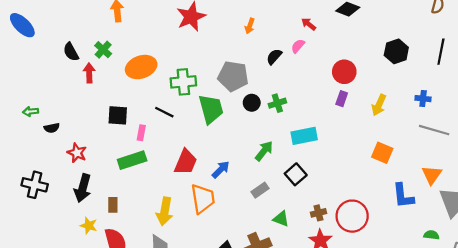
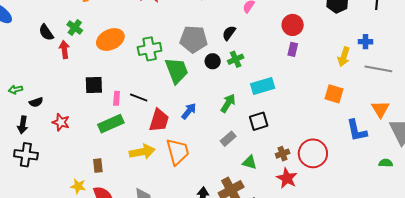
black semicircle: (274, 57) -> (229, 33), moved
yellow arrow: (379, 105) -> (344, 57), moved
black line: (164, 112) -> (139, 97), moved
blue arrow: (221, 170) -> (189, 111), moved
black square: (296, 174) -> (259, 121), turned 30
black arrow: (83, 188) -> (23, 125), moved, size x0.7
yellow arrow: (165, 211) -> (142, 152), moved, turned -105

